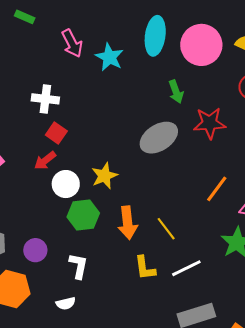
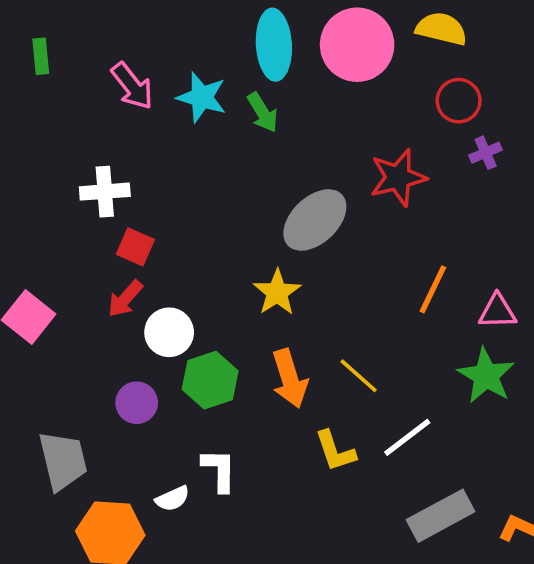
green rectangle: (25, 17) -> (41, 56), turned 72
green arrow: (176, 92) -> (263, 112), moved
yellow star: (104, 176) -> (277, 292), moved
purple circle: (35, 250) -> (137, 403), moved
white semicircle: (66, 303) -> (173, 499), moved

